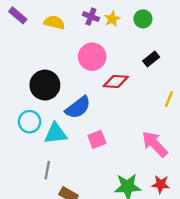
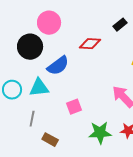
pink circle: (92, 57) -> (49, 23), moved
cyan circle: (30, 122) -> (12, 90), moved
pink square: (97, 139) -> (74, 107), moved

